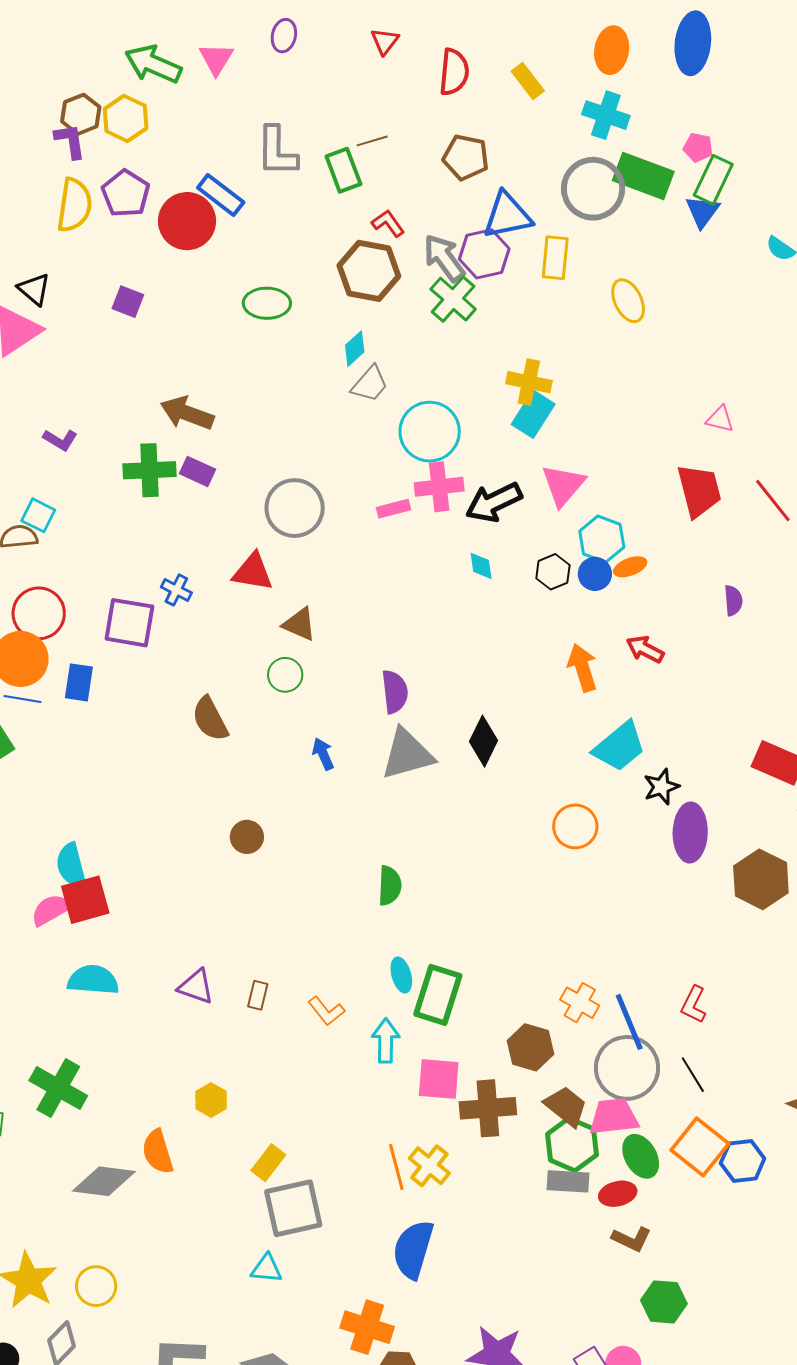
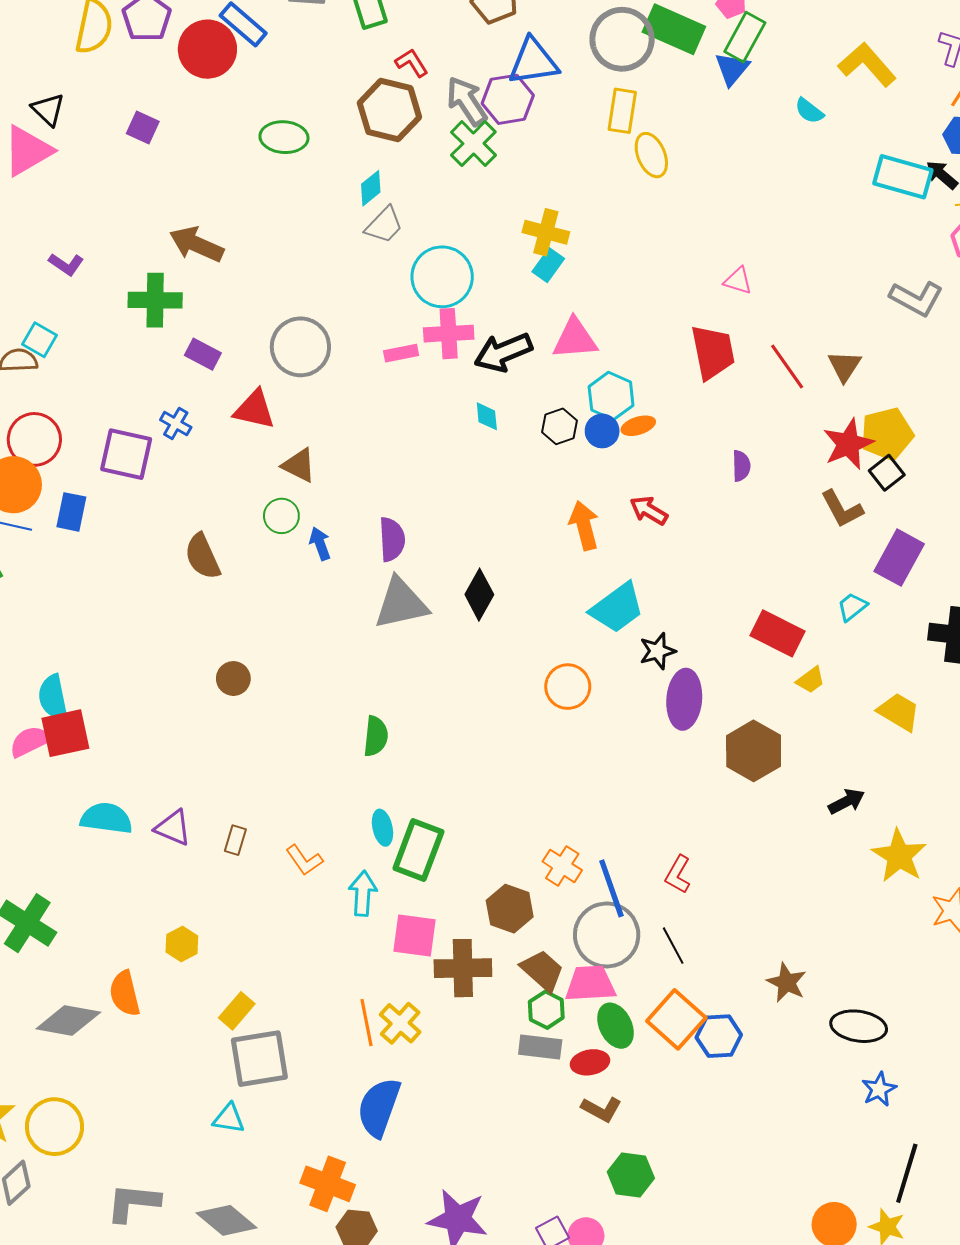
yellow rectangle: (555, 258) -> (622, 111), moved
cyan rectangle: (533, 414) -> (548, 265), size x0.7
purple rectangle: (197, 471) -> (203, 354), moved
pink triangle: (563, 485) -> (575, 339), turned 42
blue arrow: (323, 754) -> (320, 544), moved
cyan semicircle: (93, 980) -> (106, 818), moved
green hexagon: (572, 1144) -> (546, 1010), size x0.7
yellow circle: (96, 1286) -> (54, 1127), size x1.4

